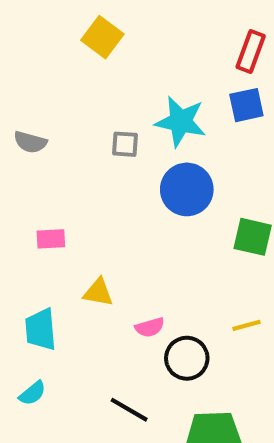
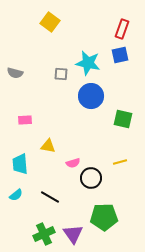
black line: (129, 410) -> (50, 197), moved

